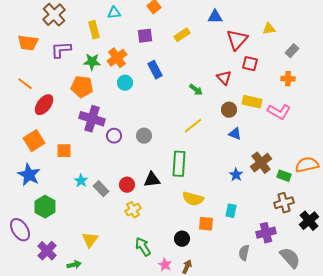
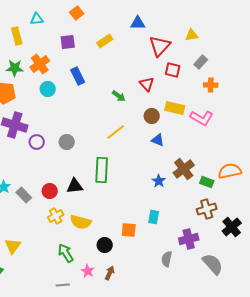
gray rectangle: (292, 51) -> (201, 62), moved
yellow semicircle: (193, 199) -> (81, 222), moved

